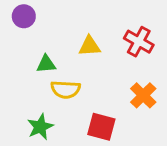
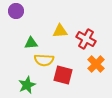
red cross: (139, 42) -> (86, 39), moved
red square: (101, 127) -> (63, 75), moved

